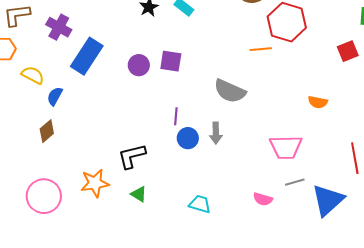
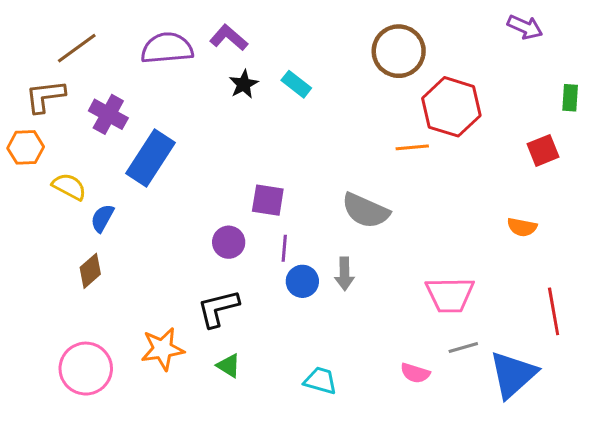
purple square: (171, 61) -> (268, 200), moved
purple circle: (139, 65) -> (229, 242), moved
orange semicircle: (318, 102) -> (522, 227), moved

